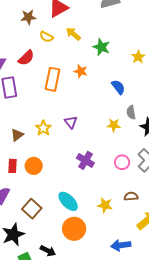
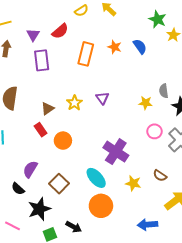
yellow semicircle: (46, 37) -> (81, 11), turned -64
green star: (101, 47) -> (158, 19), moved
blue semicircle: (118, 87) -> (140, 47), moved
purple cross: (85, 160) -> (116, 152), moved, size x1.4
pink circle: (122, 162) -> (154, 131), moved
red rectangle: (12, 166) -> (41, 130), moved, turned -40
brown semicircle: (131, 196) -> (160, 176), turned -144

